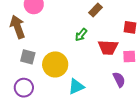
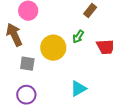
yellow circle: (55, 64) -> (53, 48), moved

